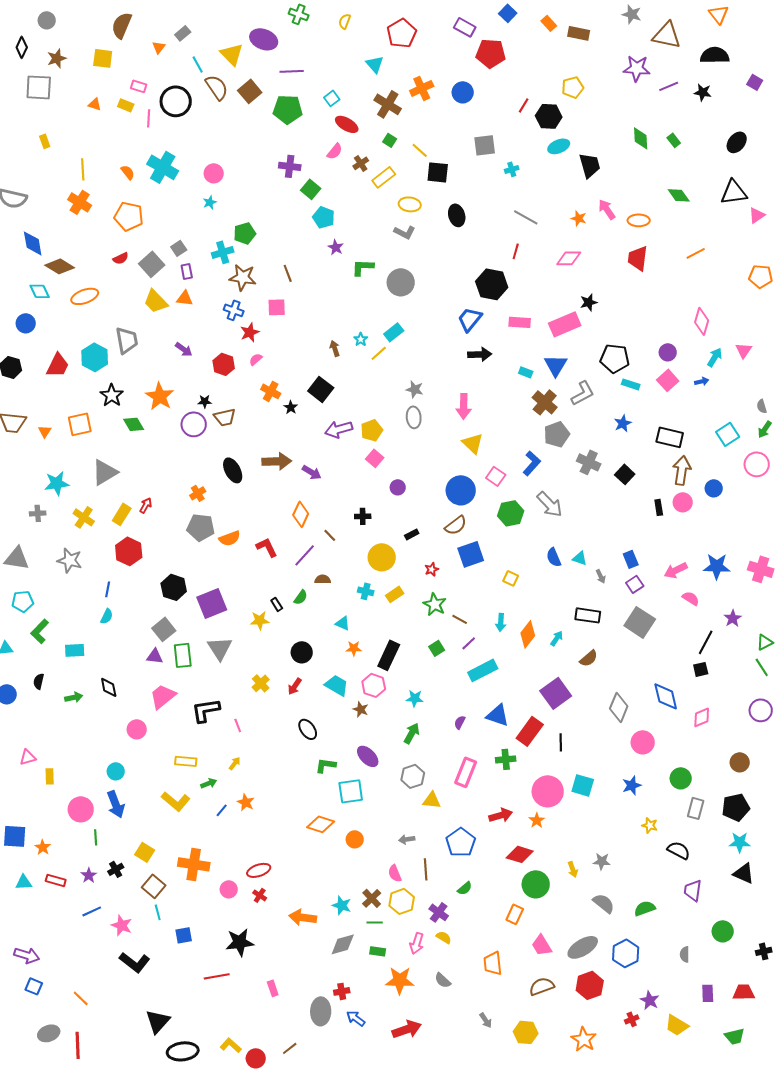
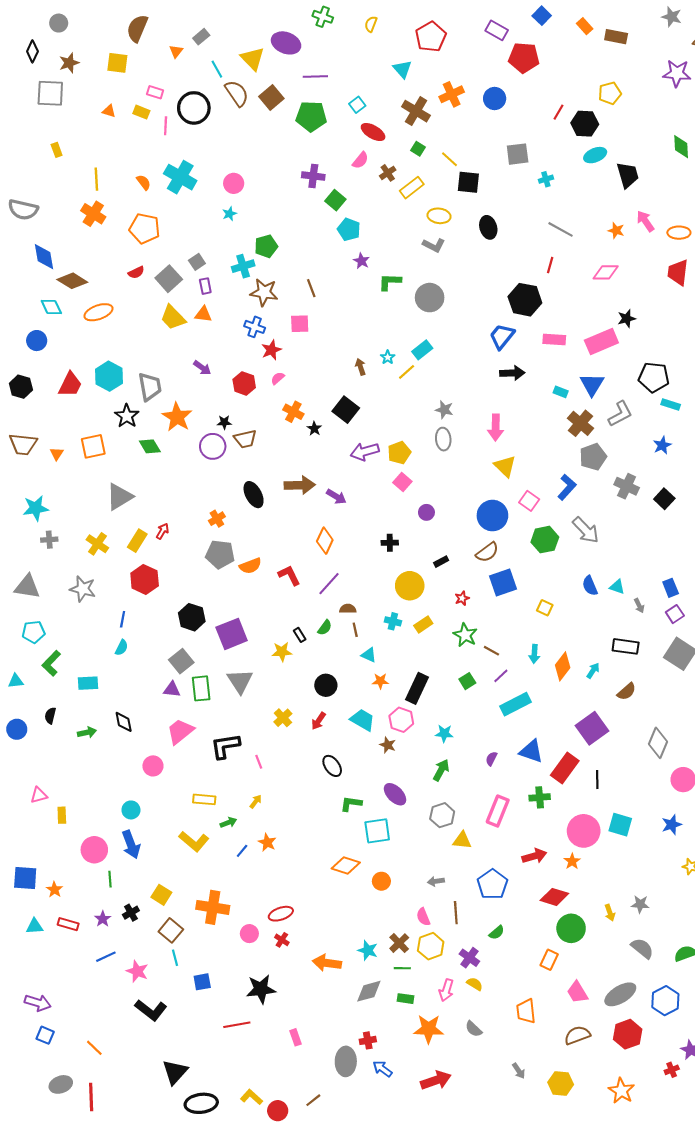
gray trapezoid: (127, 340) -> (150, 387), moved
cyan star: (57, 483) -> (36, 508), moved
brown line: (330, 535) -> (355, 630), moved, turned 32

